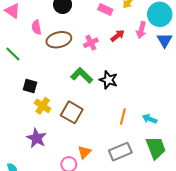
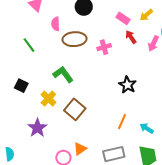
red arrow: (118, 36) -> (131, 37), moved, turned -96
green L-shape: (82, 75) -> (63, 74), moved
black star: (109, 80) -> (128, 85), moved
black square: (30, 86) -> (21, 86), moved

